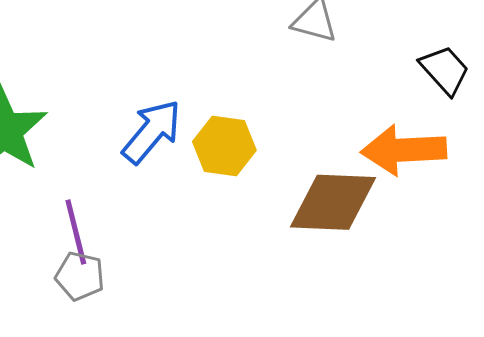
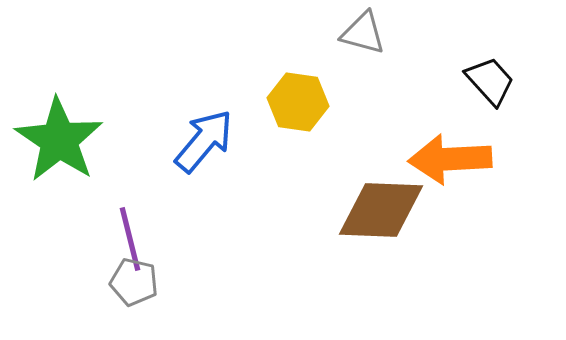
yellow hexagon: (224, 146) -> (298, 102), moved

